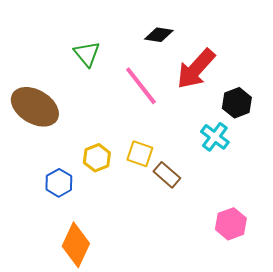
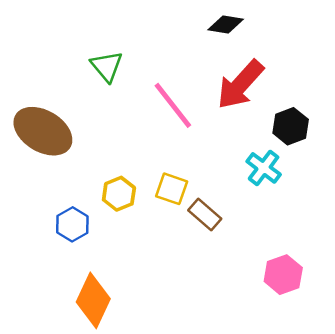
black diamond: (159, 35) -> (226, 25), moved

